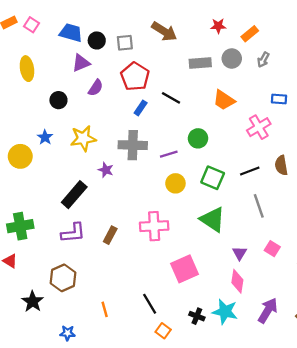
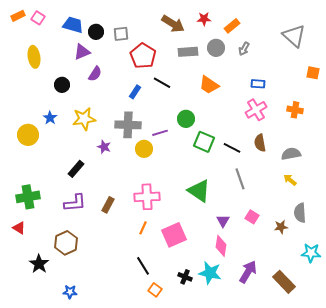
brown arrow: (164, 31) -> (173, 24), moved
red pentagon: (135, 76) -> (143, 56), moved
pink cross: (259, 127) -> (256, 110), moved
black line: (250, 171) -> (232, 148), turned 48
green square: (213, 178) -> (204, 142), moved
yellow circle: (175, 183) -> (144, 149), moved
black rectangle: (74, 195) -> (76, 169), size x0.7
orange line: (105, 309) -> (143, 228), moved, turned 40

